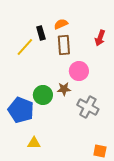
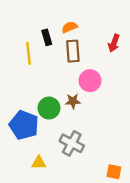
yellow line: (25, 47) -> (28, 53), turned -48
gray cross: (88, 107) -> (72, 143), moved

